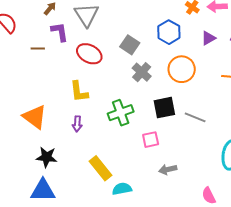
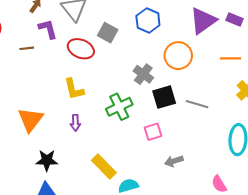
blue hexagon: (169, 32) -> (148, 20), moved
purple triangle: (208, 38) -> (203, 21), size x1.8
gray square: (130, 45) -> (108, 33), moved
gray cross: (142, 72) -> (143, 74), moved
orange triangle: (35, 117) -> (30, 120), turned 36

